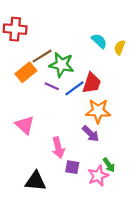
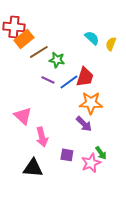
green star: (61, 65) -> (57, 60), size x0.7
orange rectangle: (26, 72) -> (24, 39), moved
pink arrow: (58, 148) -> (42, 137), moved

